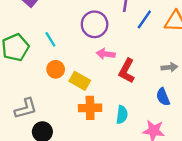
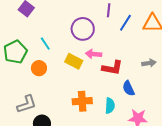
orange circle: (56, 69) -> (39, 68), moved
red L-shape: (127, 71) -> (112, 68), turned -105
yellow rectangle: (80, 81) -> (74, 61), moved
blue semicircle: (163, 97) -> (129, 88), moved

